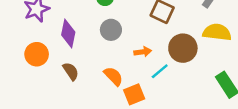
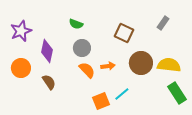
yellow semicircle: (217, 32) -> (169, 65), moved
cyan line: (160, 71) -> (122, 94), moved
orange semicircle: (113, 76) -> (87, 70), moved

